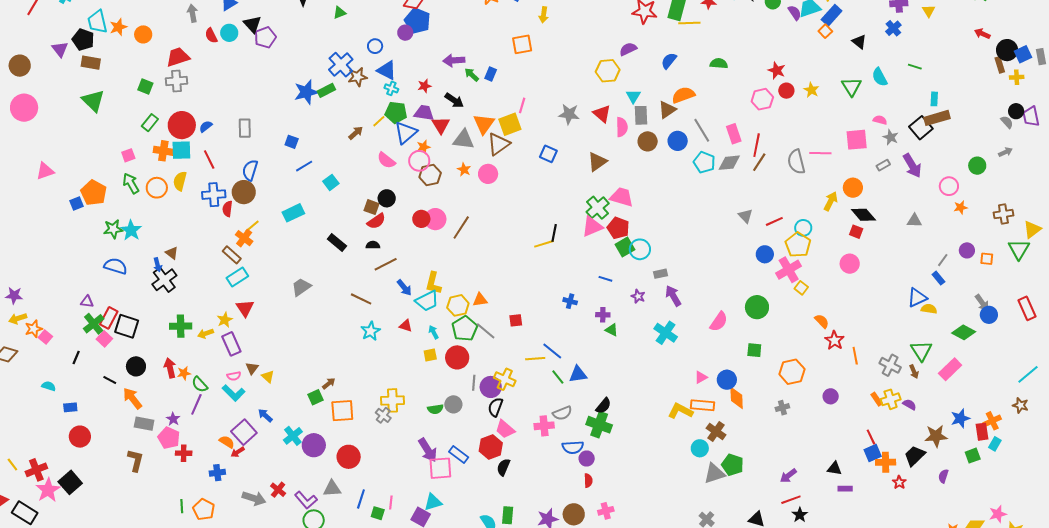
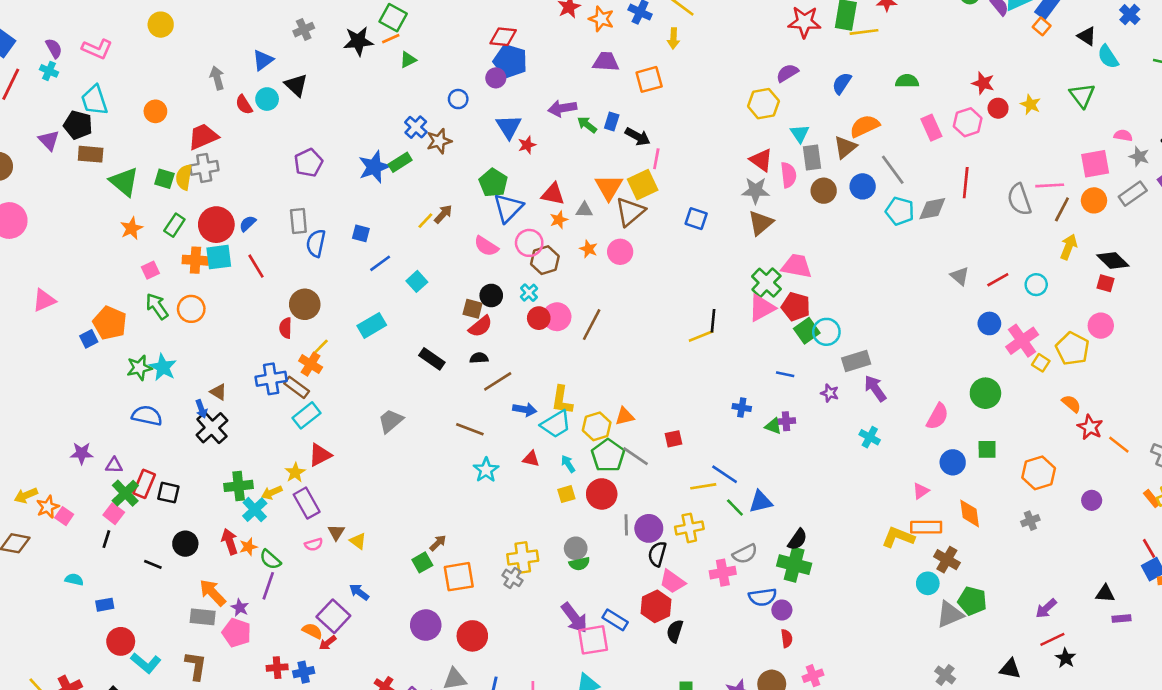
orange star: (118, 27) -> (132, 228), moved
purple pentagon: (265, 37) -> (308, 163), moved
blue cross: (341, 65) -> (416, 127), size x0.7
blue triangle: (387, 70) -> (509, 127), moved, turned 35
cyan semicircle: (880, 77) -> (1108, 57), moved
cyan cross: (391, 88) -> (529, 293), moved, turned 32
black arrow: (454, 100) -> (638, 137), moved
green triangle: (93, 101) -> (124, 182), moved
green pentagon: (396, 112) -> (493, 183), turned 30
purple trapezoid: (424, 113) -> (606, 62), moved
gray star: (569, 114) -> (756, 191), moved
yellow line: (379, 121) -> (425, 221), moved
red triangle: (441, 125) -> (553, 194), turned -42
pink rectangle: (734, 134) -> (931, 128), moved
gray triangle: (464, 140) -> (584, 210), size x0.6
orange star: (423, 147) -> (559, 220), moved
brown line: (759, 162) -> (1062, 209), moved
gray rectangle: (883, 165) -> (1133, 194), size x1.5
blue semicircle: (250, 170) -> (316, 243), moved
yellow semicircle: (180, 181) -> (184, 177), moved
orange circle: (853, 188) -> (1094, 200), moved
blue cross: (214, 195) -> (271, 379), moved
yellow pentagon: (798, 245) -> (1072, 349), moved
gray rectangle: (661, 274) -> (856, 361), size x1.5
blue arrow: (404, 288) -> (525, 409), turned -36
purple star: (14, 295) -> (82, 453), moved
red triangle: (245, 308) -> (320, 455), turned 42
black square: (127, 326) -> (168, 493), size x0.7
green triangle: (612, 330) -> (773, 426), moved
cyan cross: (666, 333) -> (870, 437), size x0.7
pink square: (104, 339) -> (114, 514), moved
orange line: (855, 356) -> (1119, 445), turned -36
yellow cross: (505, 379) -> (689, 528), moved, turned -30
blue circle: (727, 380) -> (953, 462), moved
cyan L-shape: (234, 393) -> (146, 663), moved
orange arrow: (132, 398) -> (213, 593), moved
gray circle: (453, 404) -> (576, 548), moved
cyan cross: (293, 436) -> (255, 510), moved
red cross: (184, 453) -> (277, 668), moved

